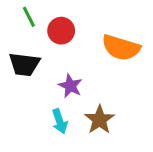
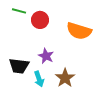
green line: (29, 17) -> (19, 11), turned -48
black trapezoid: (24, 64) -> (19, 66), moved

